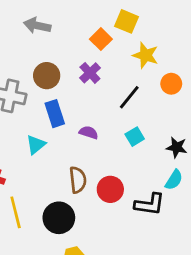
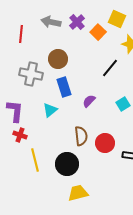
purple cross: (90, 73) -> (77, 22), moved
black line: (129, 97) -> (110, 68), moved
purple semicircle: (89, 132) -> (89, 101), turned -64

